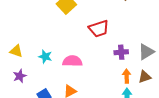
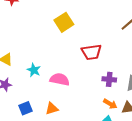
orange arrow: (127, 76) -> (110, 104), turned 112

